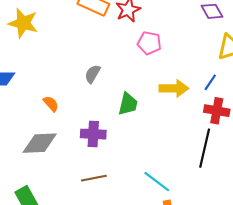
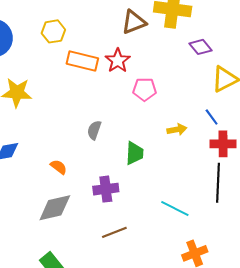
blue line: (210, 82) -> (212, 117), turned -60
yellow arrow: (174, 88) -> (177, 130), size x0.7
cyan line: (157, 182) -> (175, 208), moved

